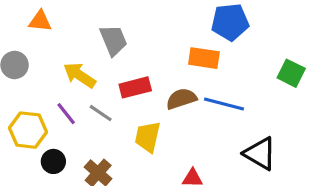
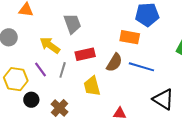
brown semicircle: (181, 99) -> (114, 63), turned 138
gray line: (101, 113) -> (63, 70), turned 70
yellow trapezoid: (148, 137) -> (92, 86), turned -30

